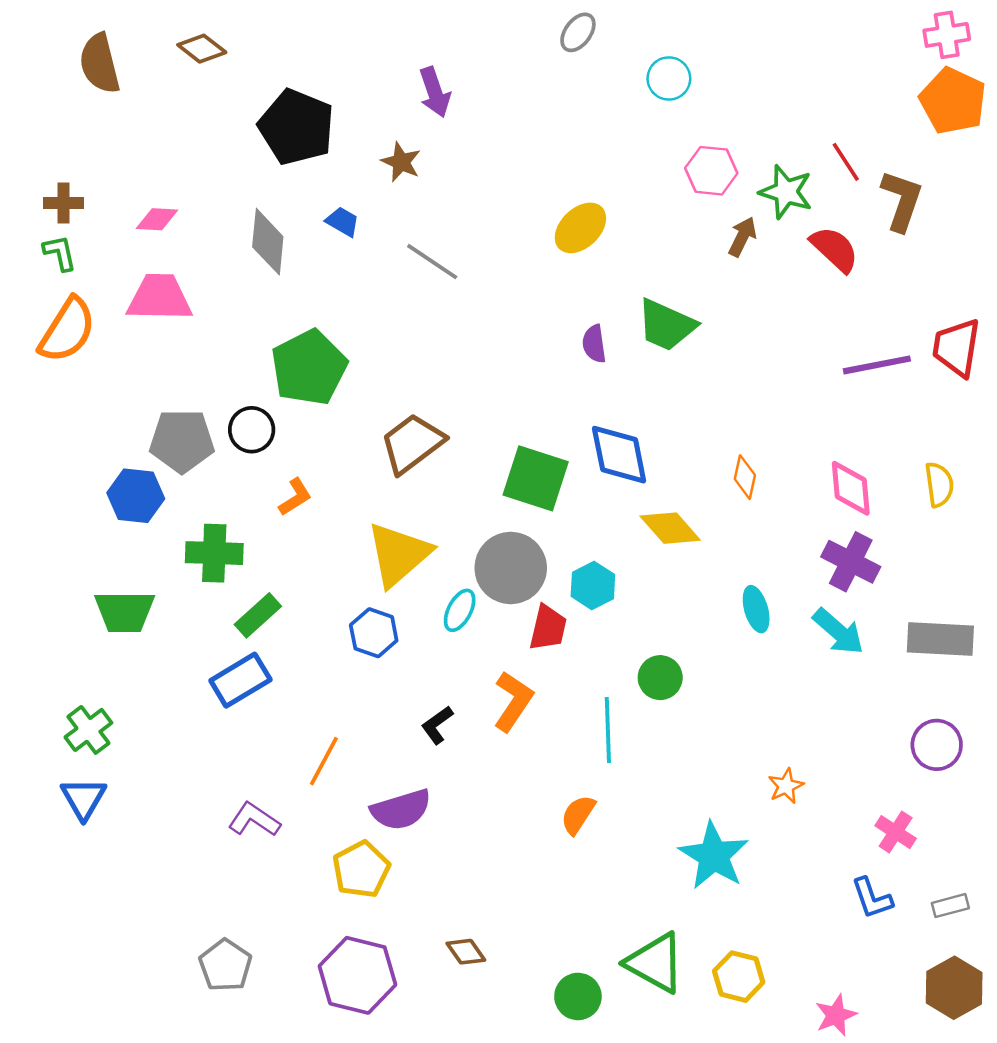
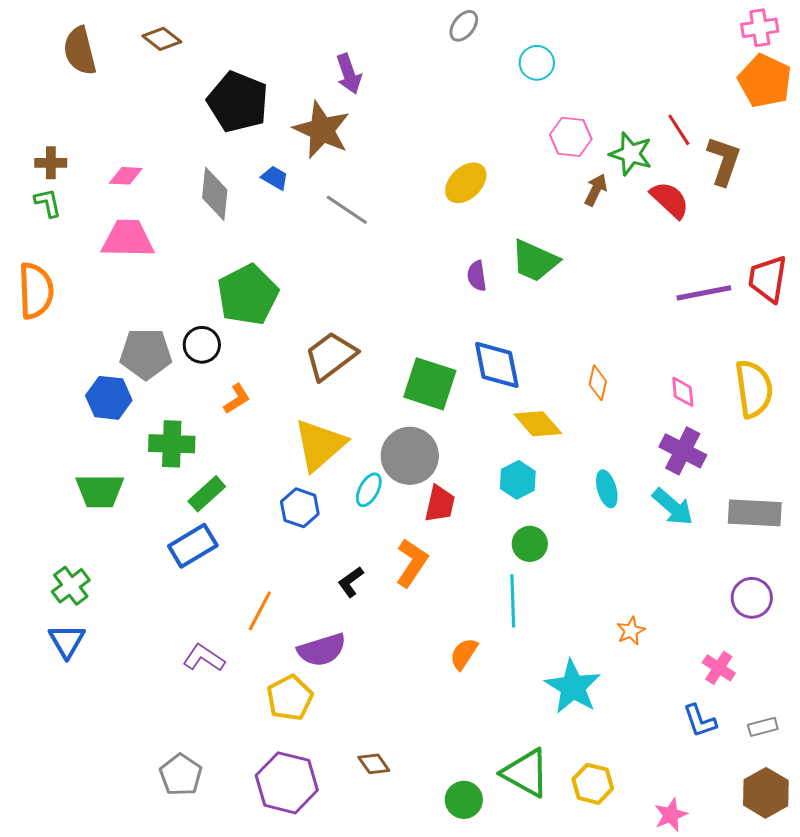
brown star: (401, 162) -> (322, 130), size x1.8
orange semicircle: (67, 330) -> (36, 291), moved, turned -34
yellow semicircle: (939, 485) -> (754, 389), size x1.6
pink diamond: (851, 488) -> (683, 392), size x0.7
cyan hexagon: (593, 585) -> (518, 480), moved
cyan line: (608, 730) -> (513, 601), moved

